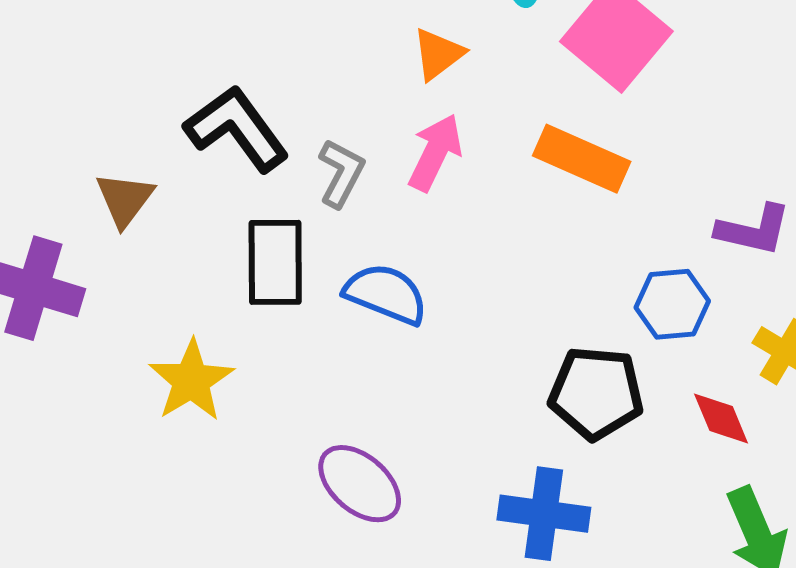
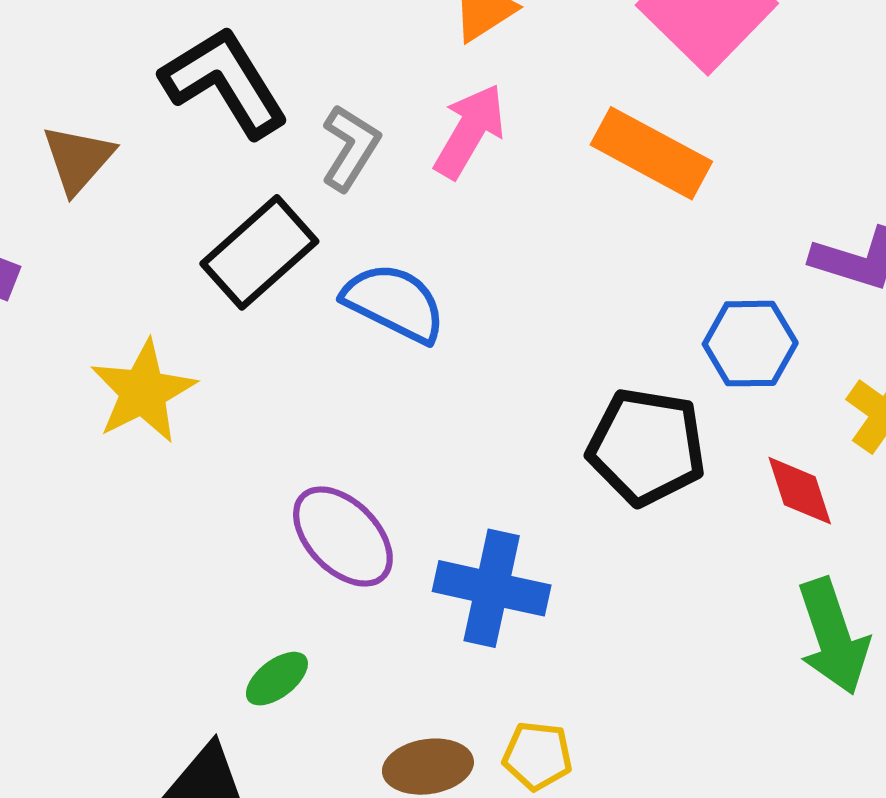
black rectangle: (275, 262) -> (259, 252), turned 44
blue cross: (544, 514) -> (492, 588), moved

